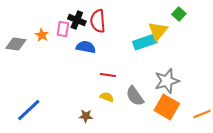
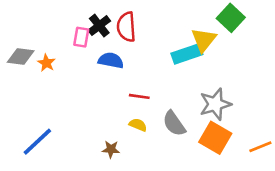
green square: (179, 14) -> (231, 18), size x1.5
black cross: (77, 20) -> (99, 26), turned 30
orange star: (42, 35) -> (46, 63), moved

